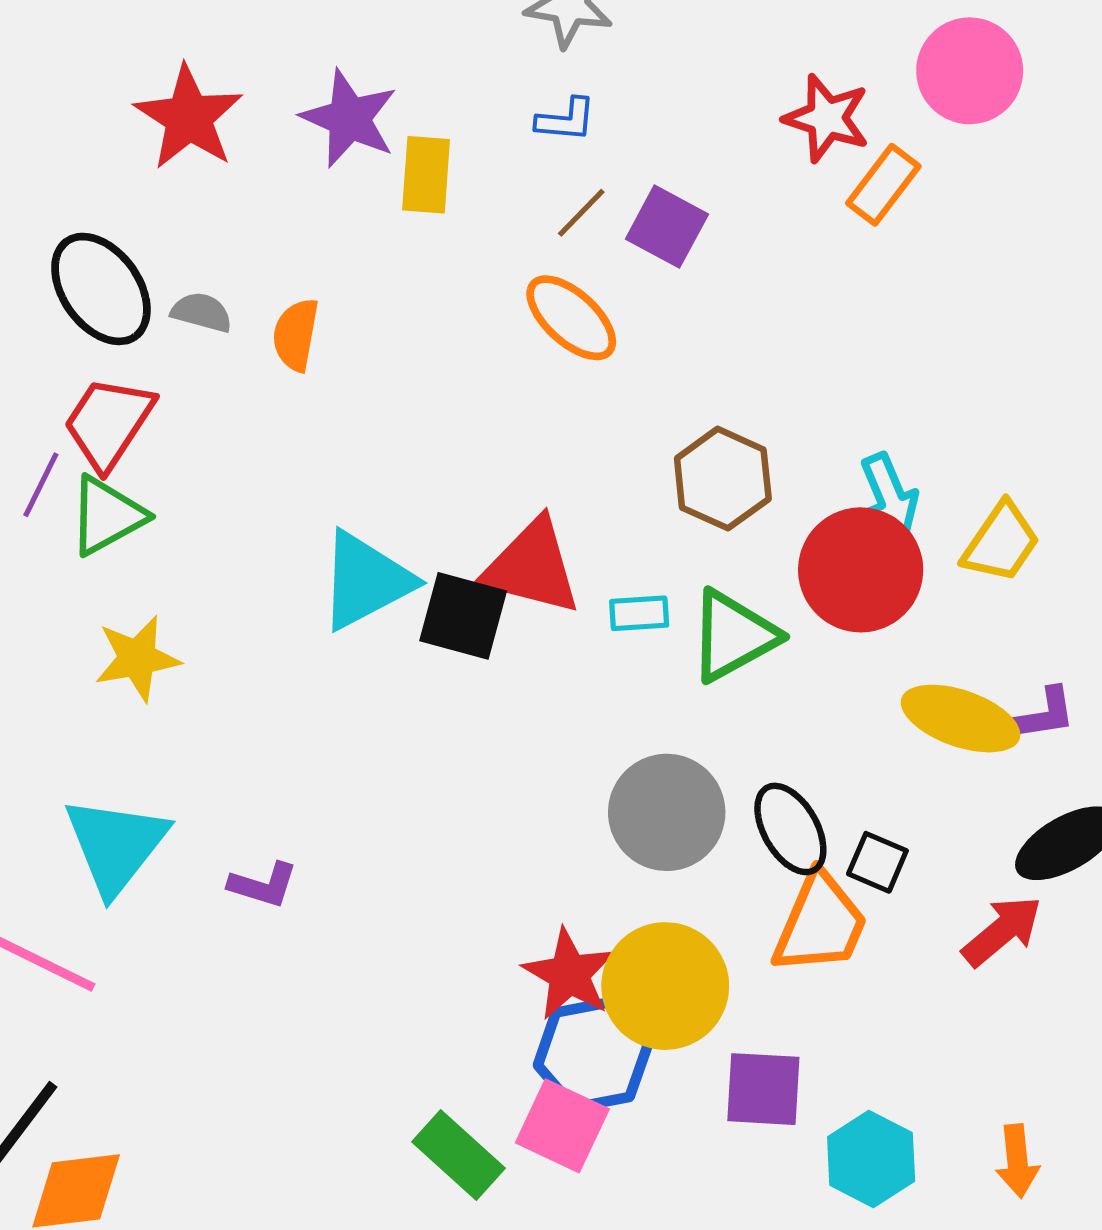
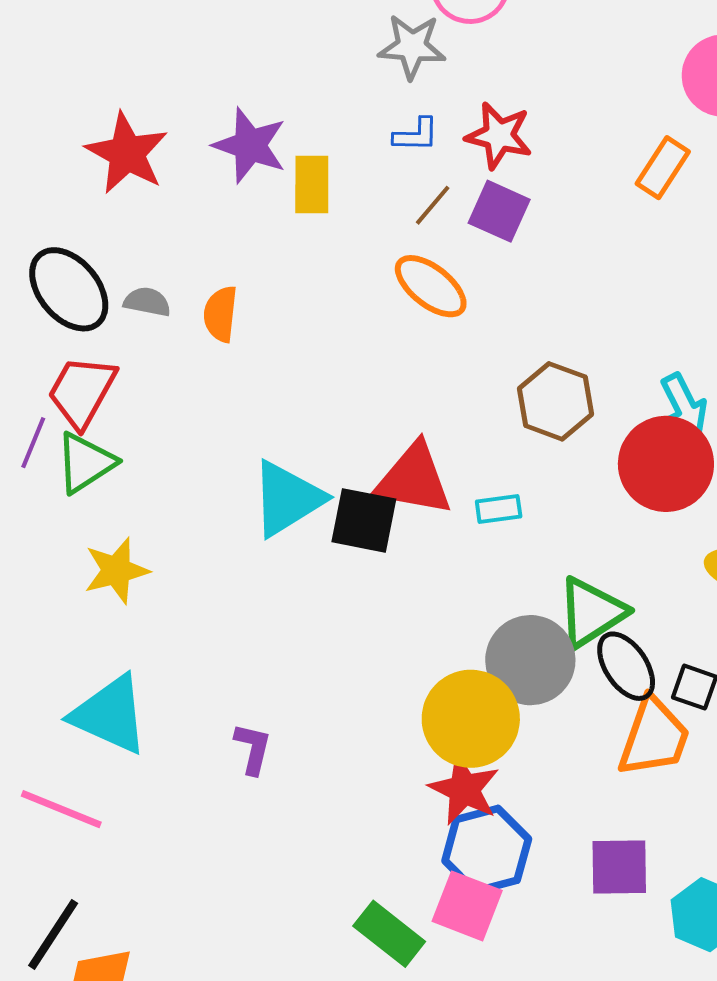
red star: (827, 118) -> (499, 136), moved
green triangle: (733, 636) -> (591, 612), moved
cyan triangle: (116, 845) -> (110, 715), turned -40
purple L-shape: (263, 885) -> (253, 749), moved, turned -90
yellow circle: (665, 986) -> (471, 719), moved

